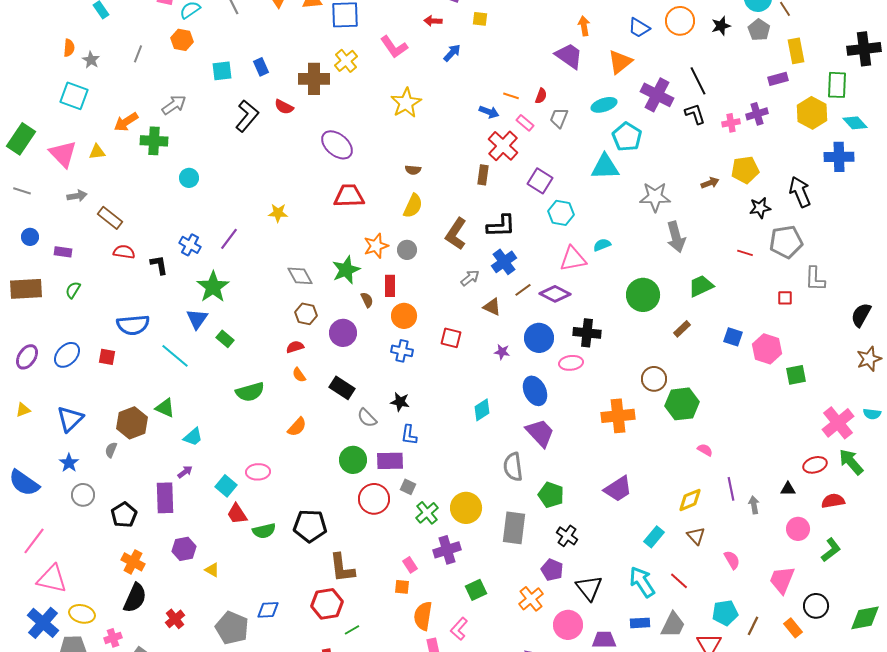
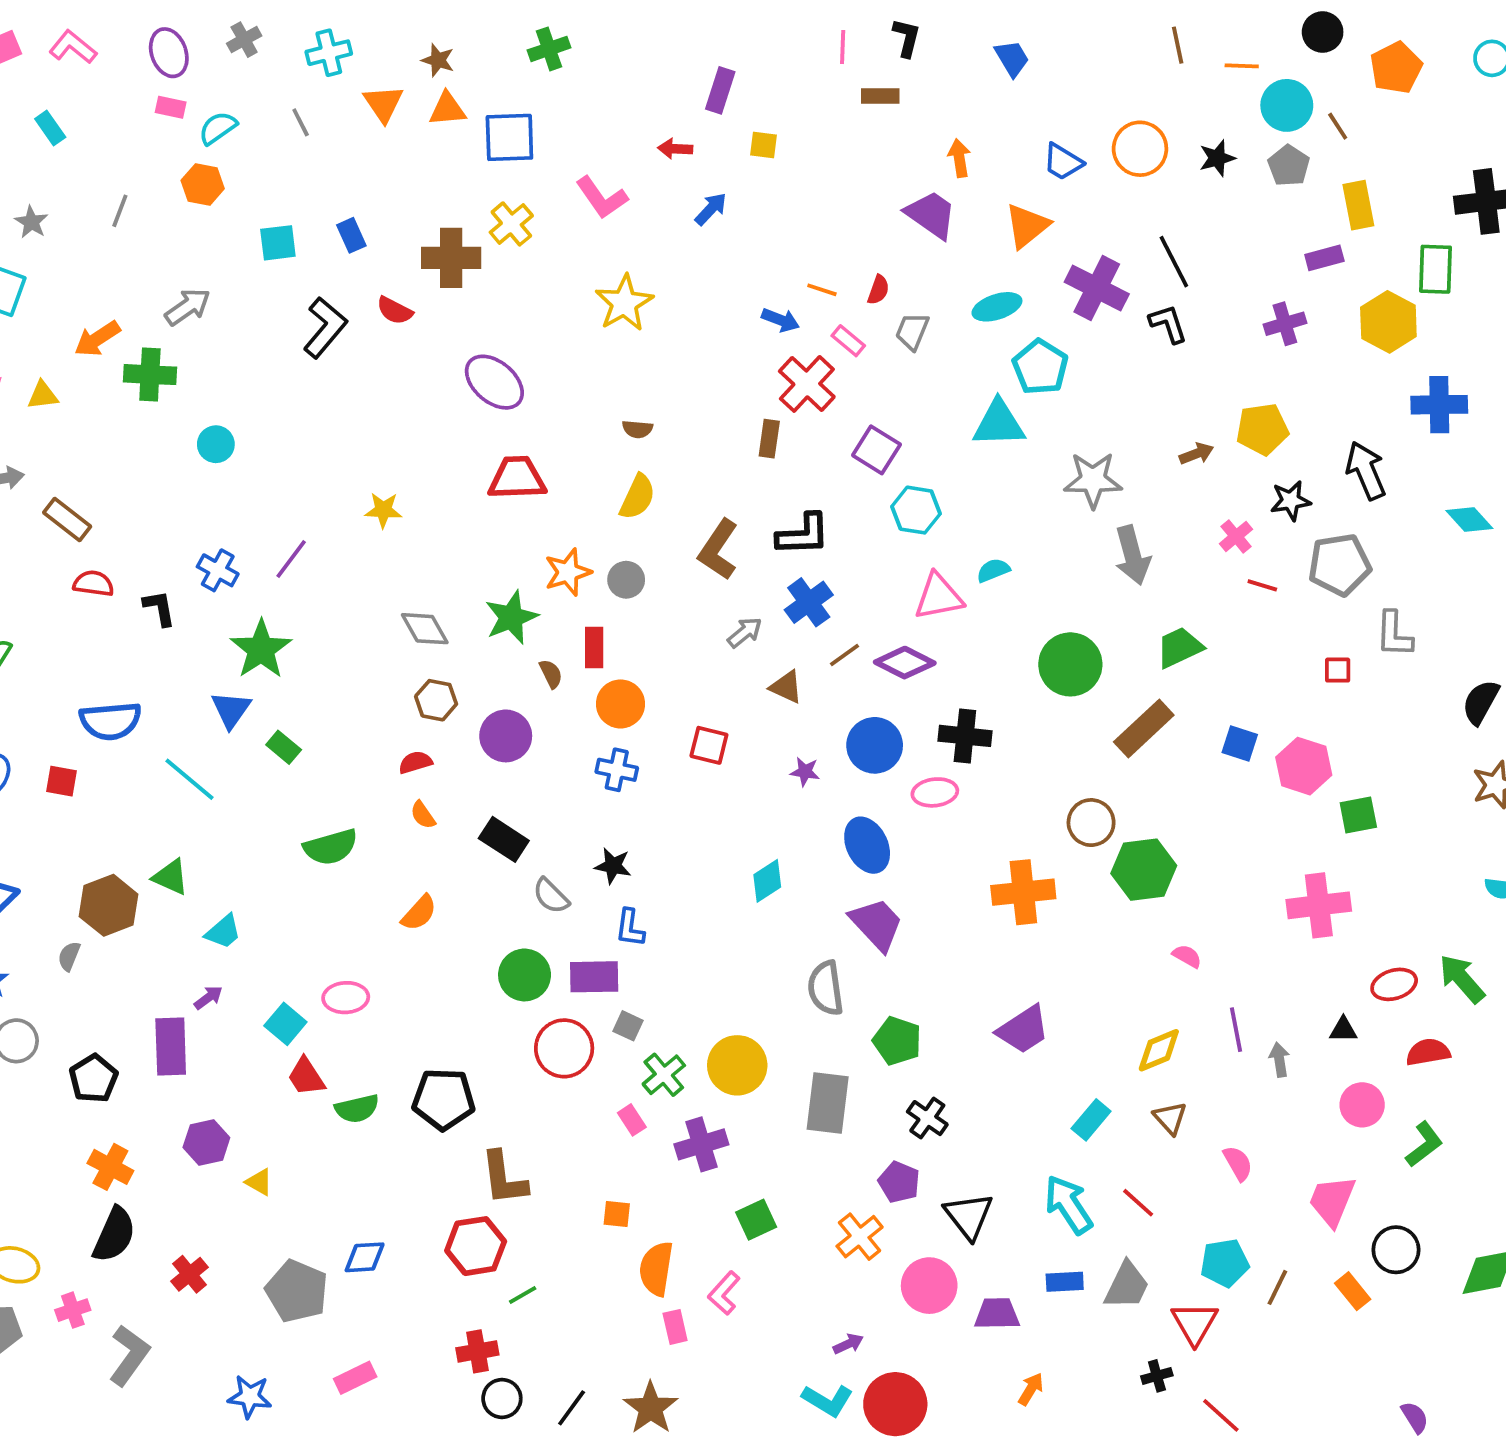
pink cross: (731, 123) -> (1236, 536), moved, turned -30
cyan diamond: (855, 123) -> (1469, 519), moved
brown rectangle: (682, 329) -> (1144, 728), size x1.8
pink cross: (838, 423) -> (1319, 905), moved, turned 32
pink rectangle: (410, 565) -> (632, 1120), moved

